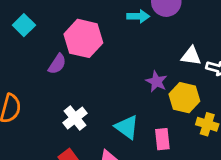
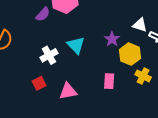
cyan triangle: (127, 127) -> (76, 45), moved

